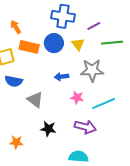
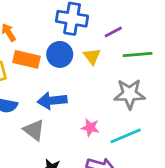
gray star: (92, 70) -> (130, 94), moved
blue arrow: (61, 77) -> (52, 101), moved, size x1.5

